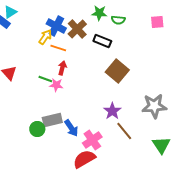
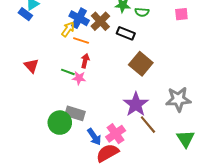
purple star: (112, 111) -> (136, 104), size x1.4
gray rectangle: (52, 120) -> (75, 113), turned 30
blue arrow: (71, 128) -> (94, 137), moved
green circle: (37, 129) -> (60, 123), size x1.5

